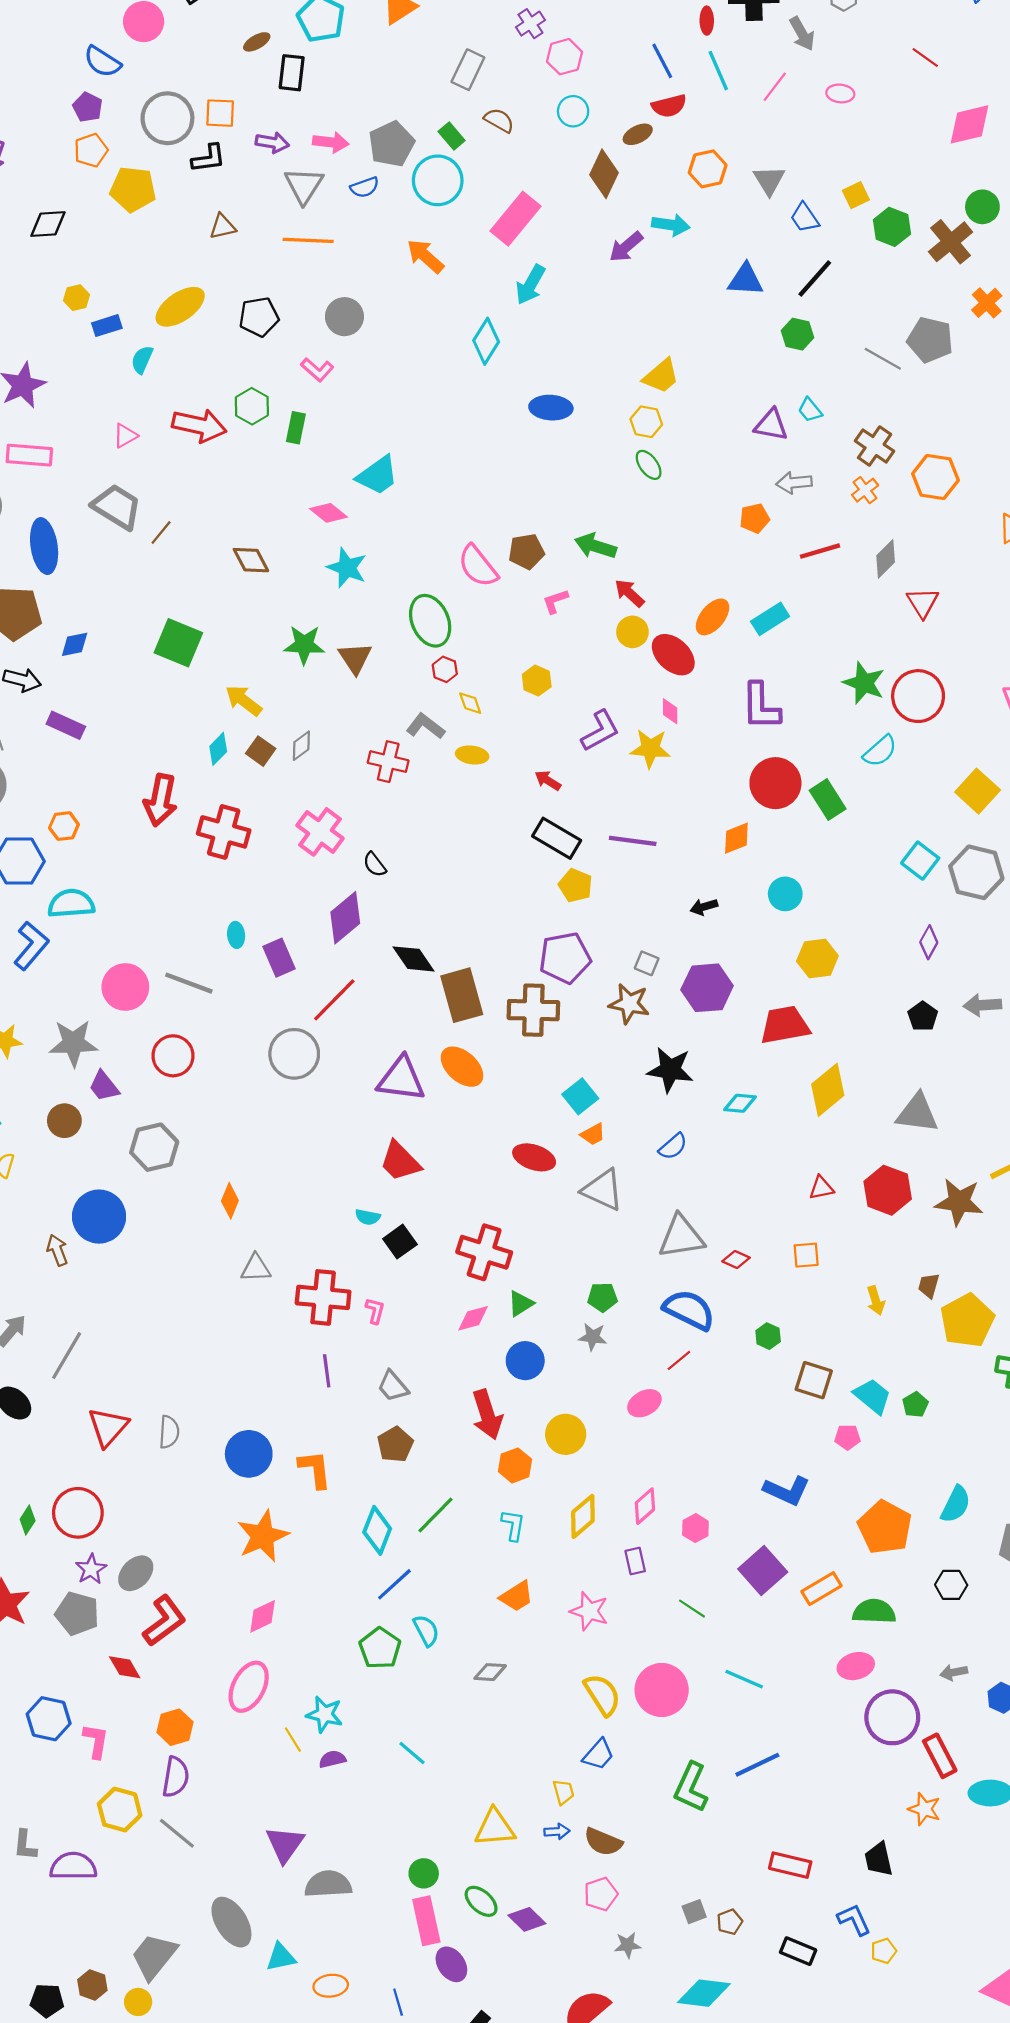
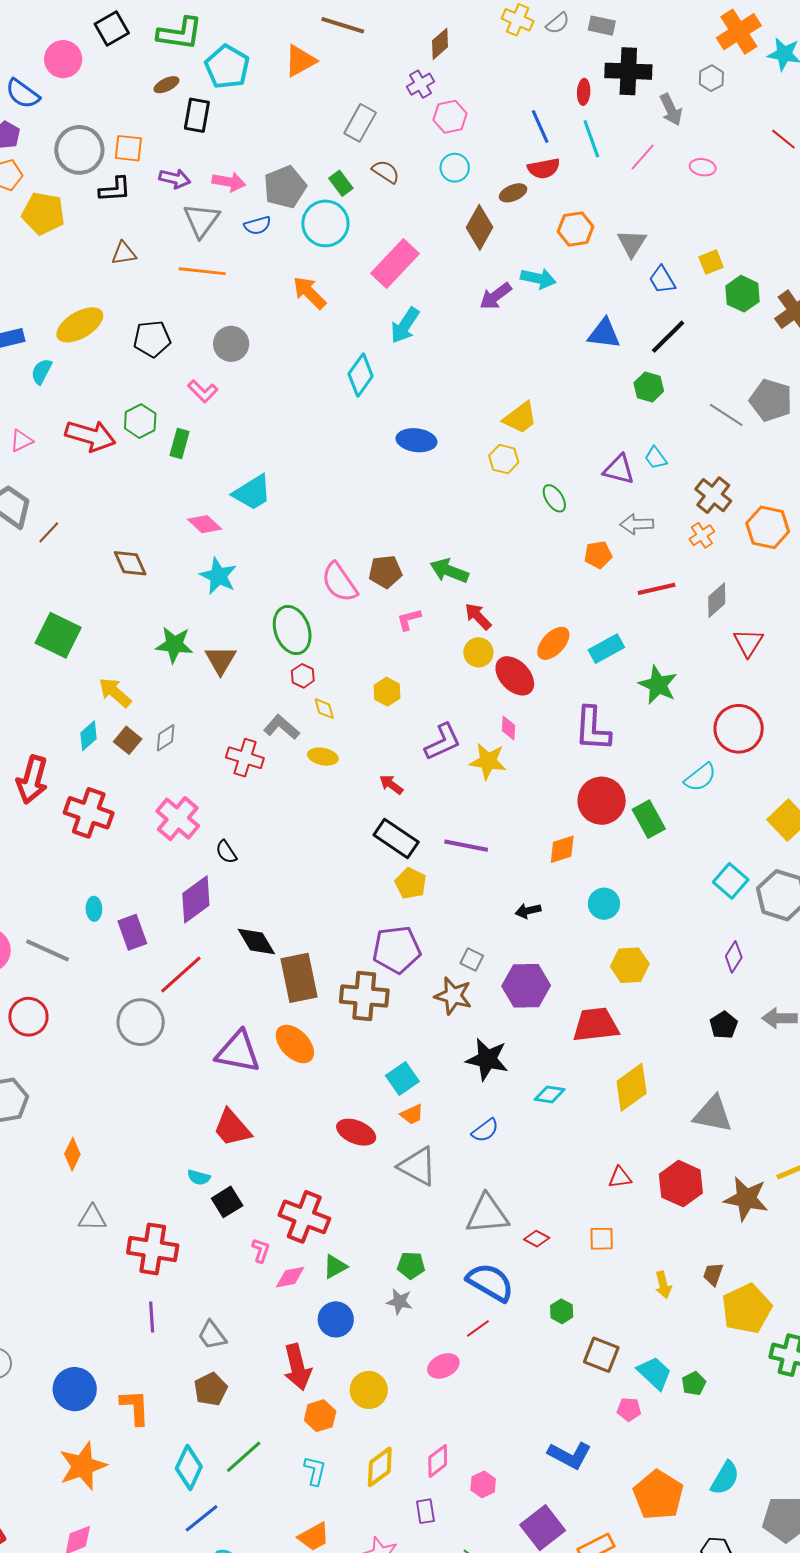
green ellipse: (649, 465) -> (554, 498), moved
green star: (864, 683) -> (658, 685), moved
pink L-shape: (375, 1311) -> (261, 1250), moved

